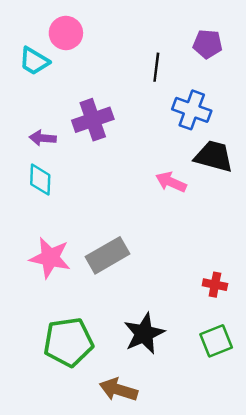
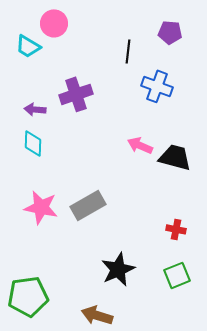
black trapezoid: (214, 156) -> (175, 157), moved
green pentagon: (68, 342) -> (28, 296), moved

